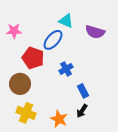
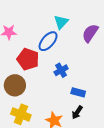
cyan triangle: (66, 21) -> (61, 22), turned 49
purple semicircle: (95, 32) -> (90, 33), turned 108
blue rectangle: (83, 91) -> (78, 92), turned -48

